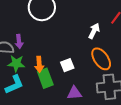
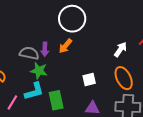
orange arrow: (39, 64) -> (65, 46), moved, turned 35
green rectangle: (45, 78) -> (56, 100), moved

